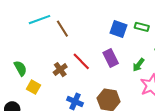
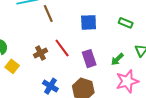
blue square: (118, 29) -> (89, 22), moved, turned -30
purple rectangle: (111, 58) -> (89, 59), moved

